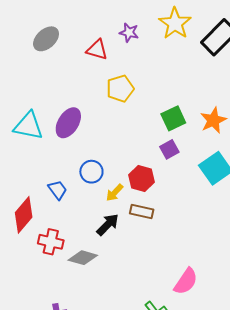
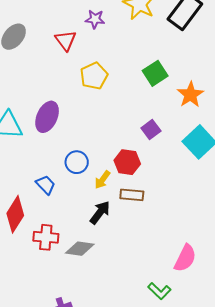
red triangle: (97, 50) -> (66, 40), turned 45
green square: (173, 118) -> (155, 73), moved

